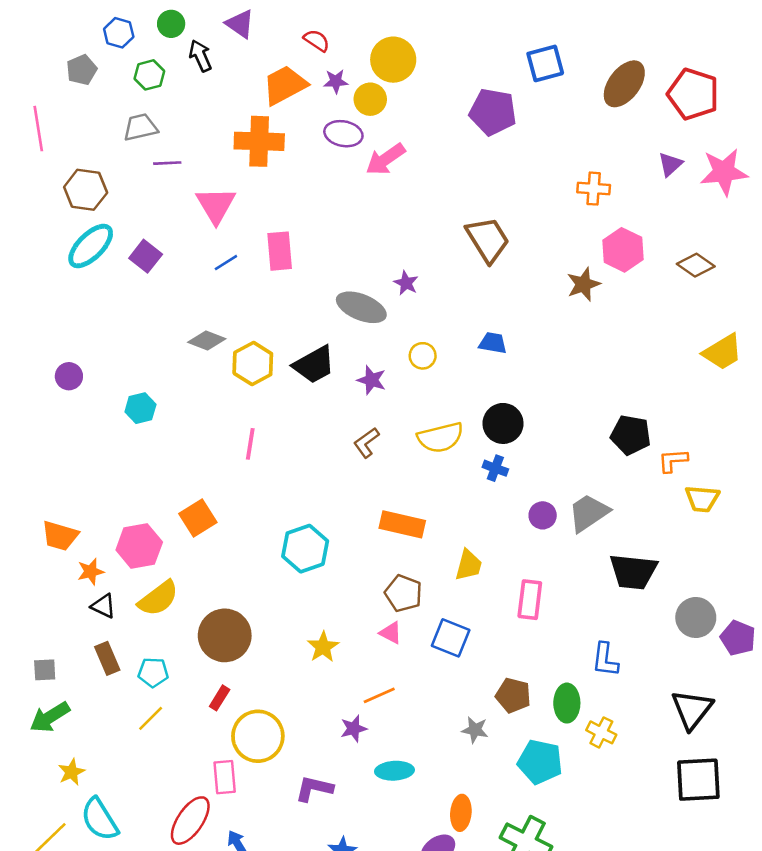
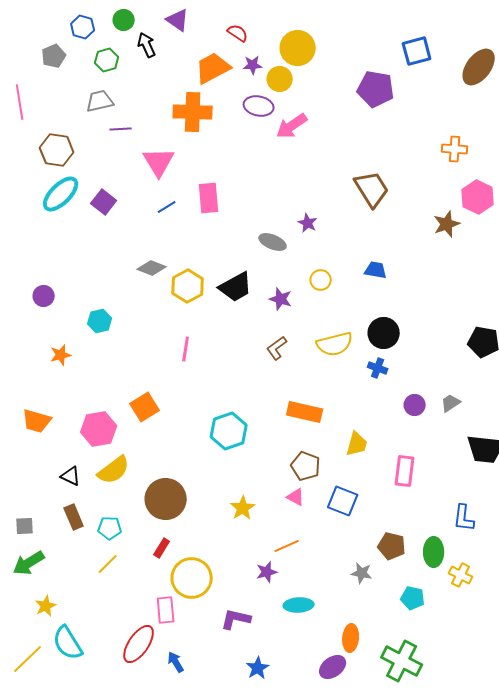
gray ellipse: (361, 307) -> (273, 242), size x0.7
gray trapezoid: (589, 513) -> (451, 403), size x0.6
orange star: (91, 572) -> (61, 355), moved
cyan pentagon: (540, 762) -> (413, 598), size x0.7

